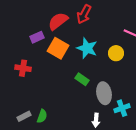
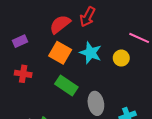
purple rectangle: (37, 37) -> (20, 41), moved
green rectangle: (82, 79) -> (66, 85), moved, size x1.5
gray ellipse: (104, 93) -> (96, 103), moved

